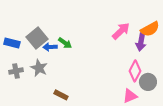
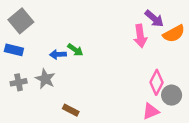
pink arrow: (121, 31) -> (140, 36), turned 126
gray square: (37, 38) -> (21, 21), moved
purple arrow: (141, 42) -> (154, 19), moved, turned -60

